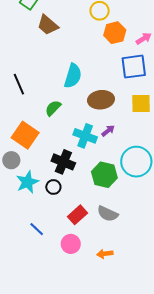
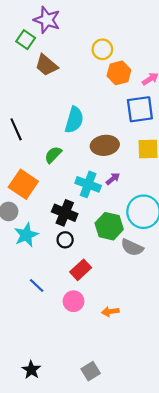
black circle: (53, 187) -> (65, 240), moved
gray semicircle: (108, 214) -> (132, 248), moved

